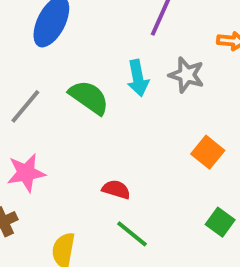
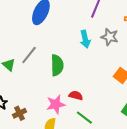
green semicircle: (89, 97) -> (57, 65), moved, turned 55
pink star: (26, 173) -> (56, 104), moved

